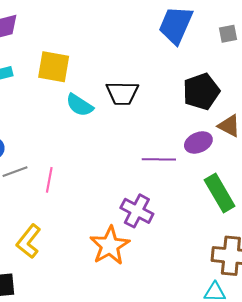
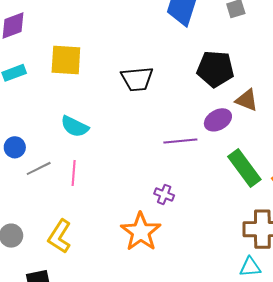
black pentagon: (201, 91) -> (215, 69), turned 30
cyan semicircle: (80, 105) -> (75, 126), moved
purple cross: (137, 211) -> (164, 194), size x0.6

